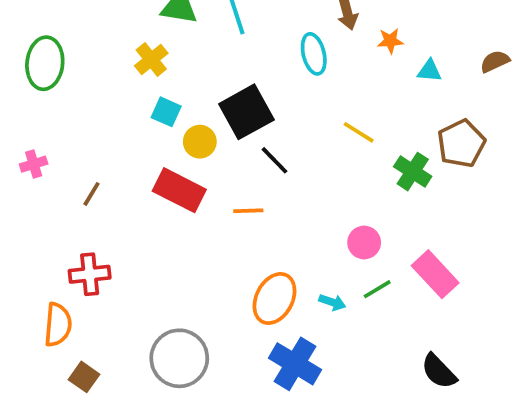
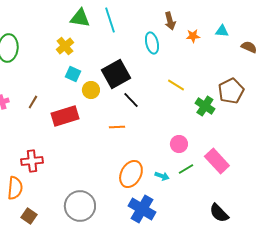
brown semicircle: (495, 61) -> (249, 47), turned 49
cyan triangle: (429, 71) -> (222, 31), moved
red rectangle: (179, 190) -> (65, 116), moved, turned -44
brown line: (91, 194) -> (33, 102), moved

